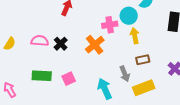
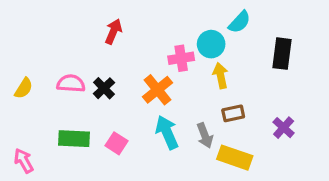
pink square: (69, 79) -> (117, 143), turned -32
yellow rectangle: (144, 88) -> (235, 158), turned 40
cyan arrow: (105, 89) -> (167, 132), moved

